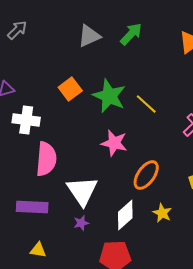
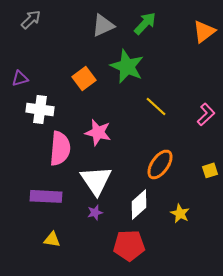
green star: (109, 96) -> (127, 66), moved
yellow line: (146, 104) -> (156, 106), moved
pink star: (114, 143) -> (98, 132), moved
yellow star: (162, 213) -> (180, 213), moved

